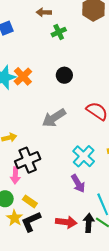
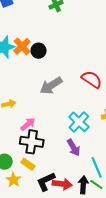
black circle: (64, 75) -> (39, 51), moved
black cross: (28, 160) -> (32, 142), moved, turned 30
pink arrow: (15, 175) -> (28, 124), moved, turned -133
black L-shape: (31, 222) -> (46, 182), moved

